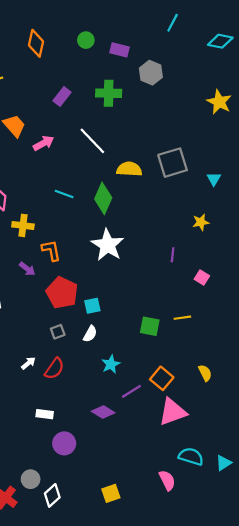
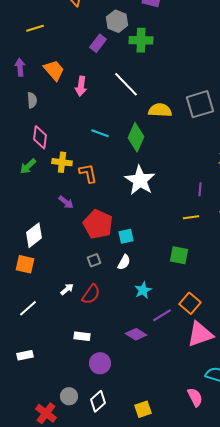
gray hexagon: (151, 73) -> (117, 21), moved
pink arrow: (44, 143) -> (81, 86), turned 126
orange L-shape: (51, 250) -> (88, 173), moved
yellow line: (182, 318) -> (191, 217), moved
white diamond: (52, 495) -> (98, 401), moved

